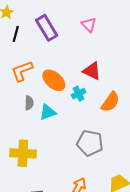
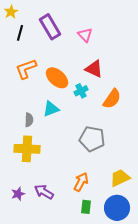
pink triangle: (89, 25) -> (85, 35), moved
gray semicircle: (29, 103) -> (29, 120), moved

